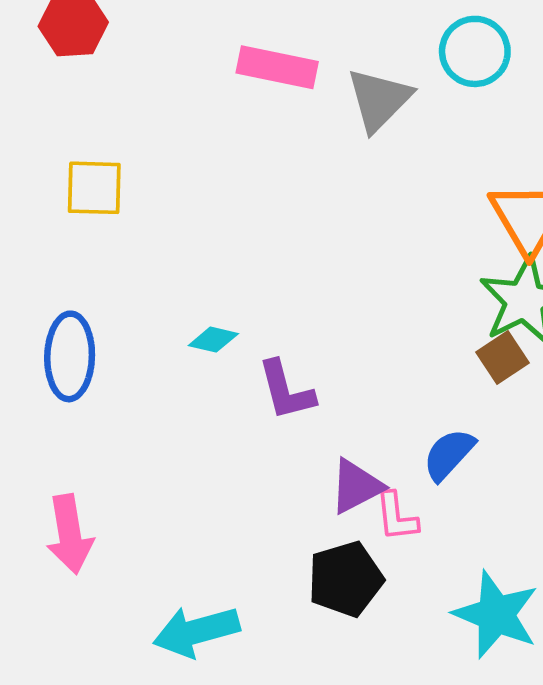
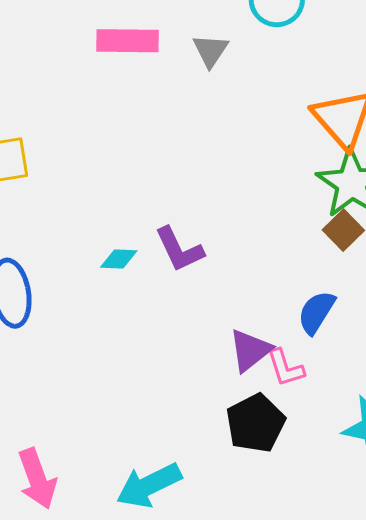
gray triangle: (379, 100) -> (210, 51), size x0.7
purple L-shape: (286, 390) -> (179, 249), moved
pink arrow: (70, 534) -> (37, 479), moved

